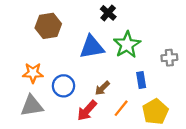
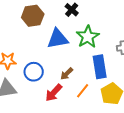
brown hexagon: (48, 26) -> (33, 16), moved
blue rectangle: (141, 80) -> (100, 67), size x1.6

